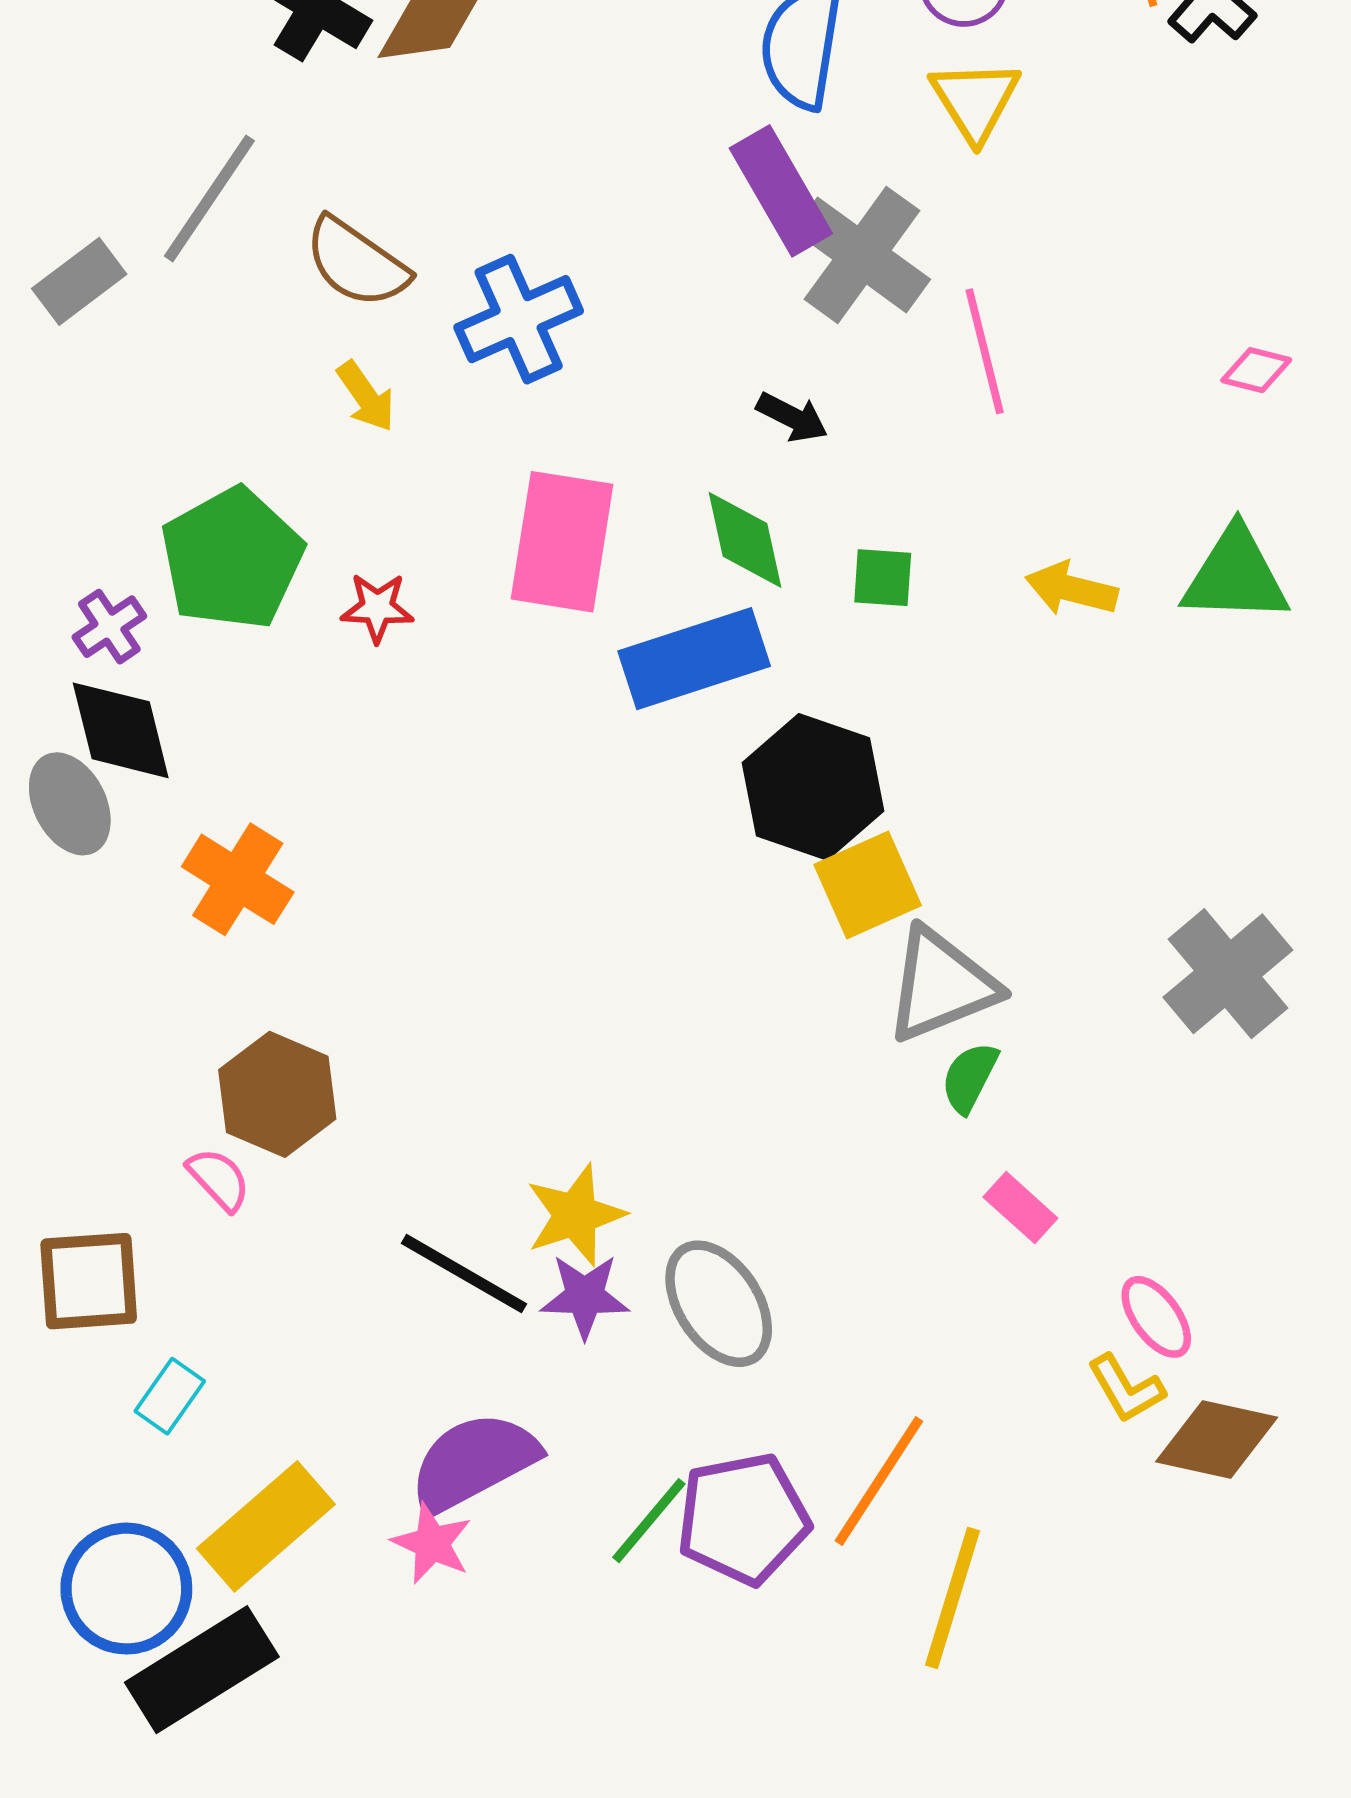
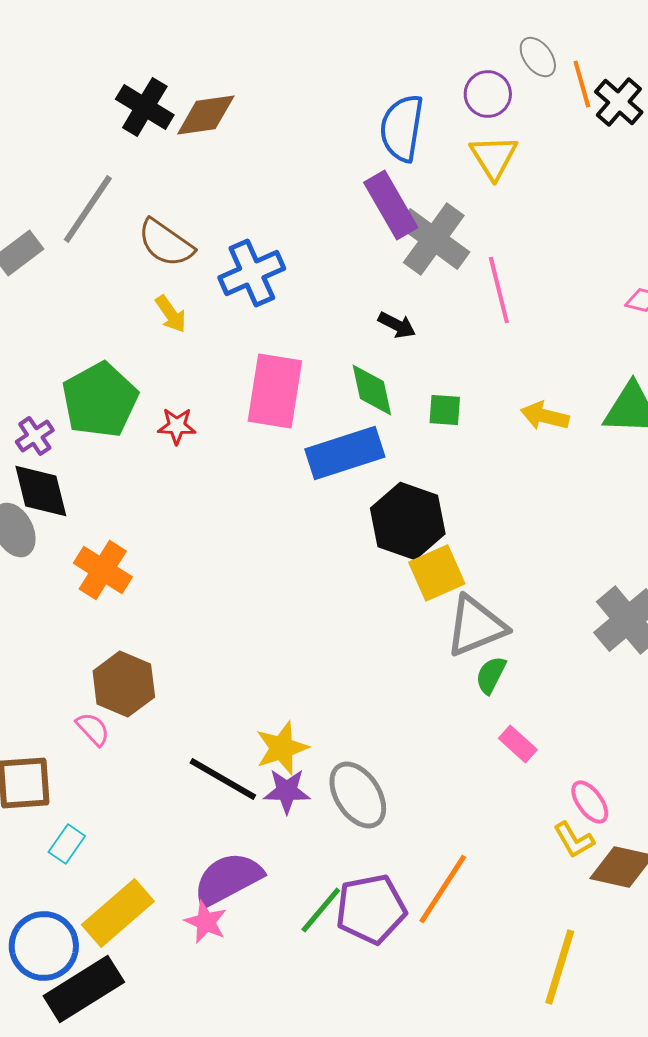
yellow line: (953, 1598) -> (560, 967), moved

